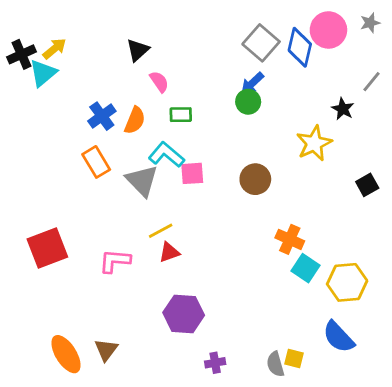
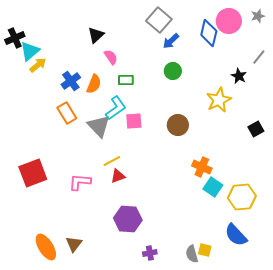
gray square: (261, 43) -> (159, 20), moved
yellow arrow: (55, 49) -> (38, 65), moved
blue arrow: (252, 83) -> (171, 41), moved
cyan L-shape: (166, 155) -> (116, 108), turned 105

